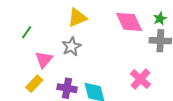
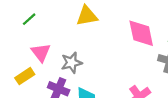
gray star: (71, 46) -> (72, 63), moved
pink triangle: (44, 60) -> (41, 52), turned -30

